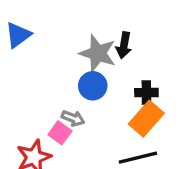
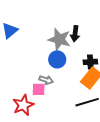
pink square: (60, 133) -> (39, 89), turned -32

